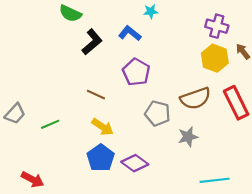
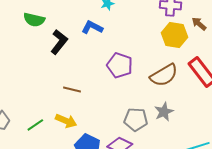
purple pentagon: (136, 72) -> (120, 65), moved
gray pentagon: (158, 113) -> (136, 119), moved
yellow arrow: (103, 127) -> (66, 121), moved

